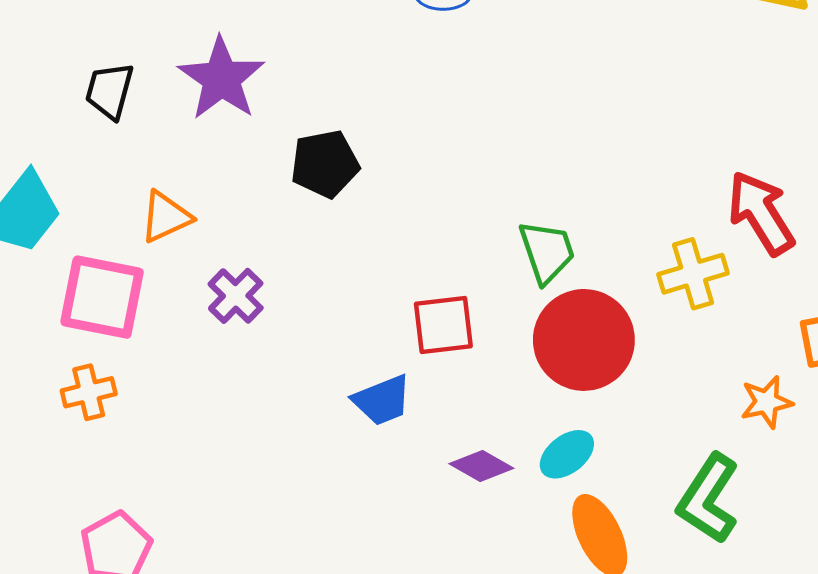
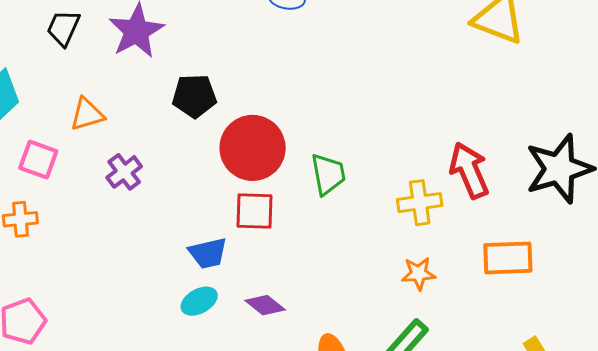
pink square: (102, 297) -> (38, 160), size x0.7
red circle: (584, 340) -> (253, 148), moved
orange star: (767, 402) -> (419, 274), moved
cyan ellipse: (567, 454) -> (199, 301), moved

